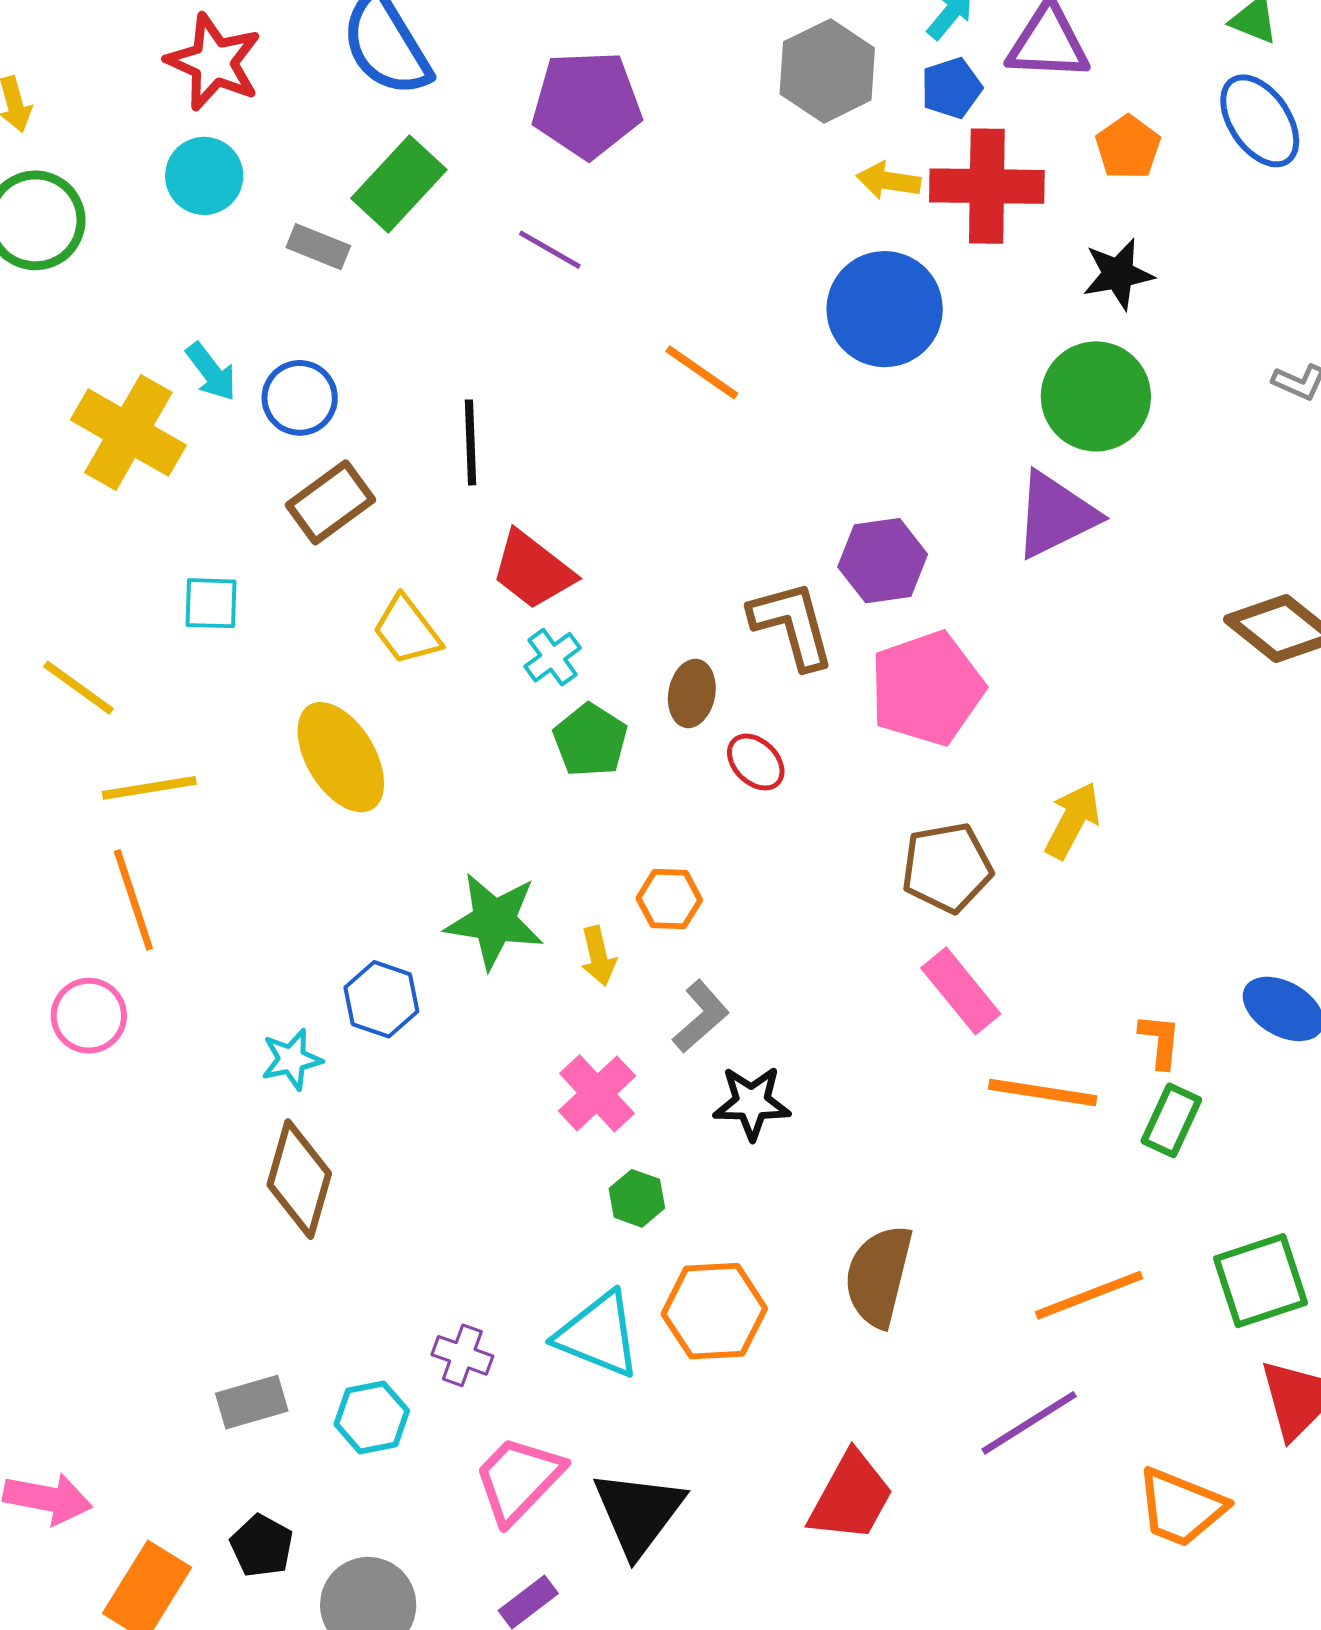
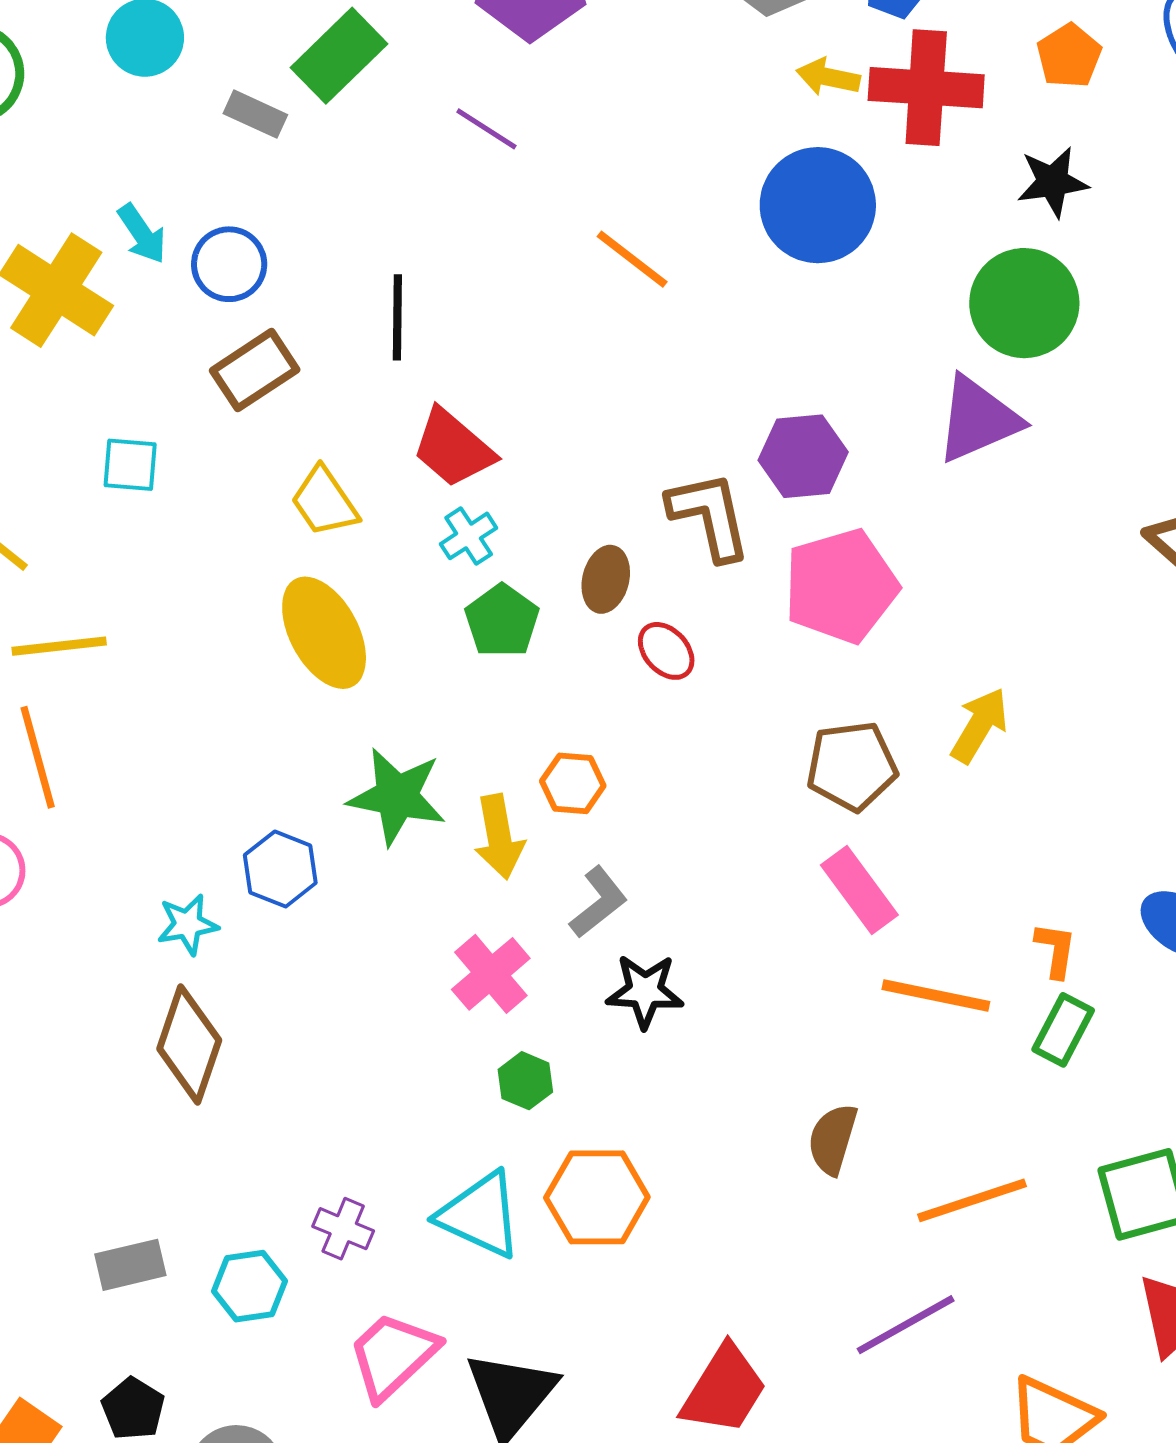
yellow ellipse: (341, 757) -> (324, 633), moved
yellow arrow: (598, 956) -> (499, 837), size x1.4
brown semicircle: (879, 1276) -> (833, 1139), moved, size x0.7

